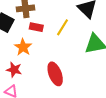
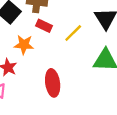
orange star: (23, 47) -> (24, 45), turned 30

